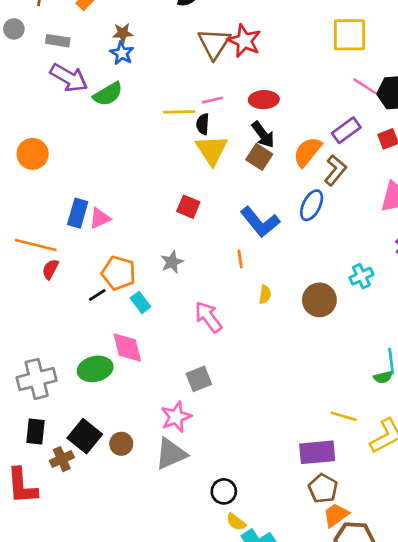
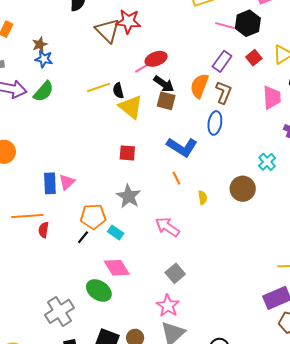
pink line: (212, 100) -> (142, 68), moved
gray star: (172, 262) -> (129, 196), size x1.4
green ellipse: (95, 369) -> (99, 290), turned 65

